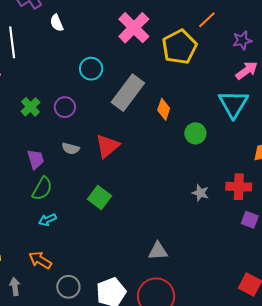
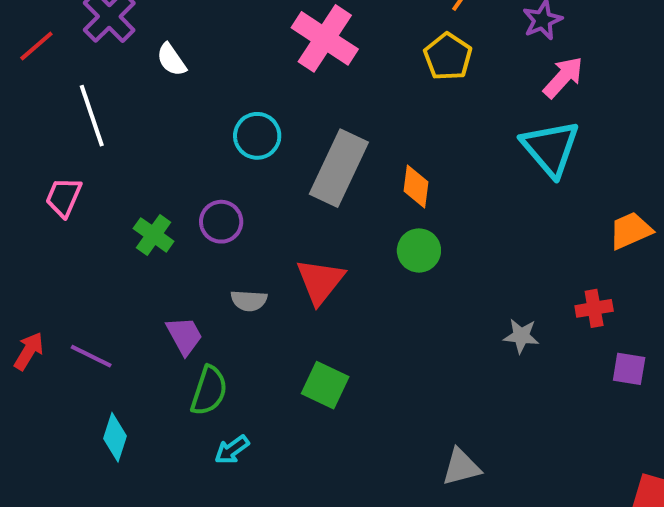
yellow pentagon: (179, 47) -> (448, 57), moved, size x0.7
green circle: (195, 133) -> (419, 250), moved
red cross: (239, 187) -> (594, 308), size x0.7

